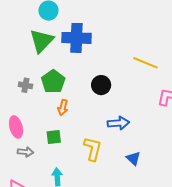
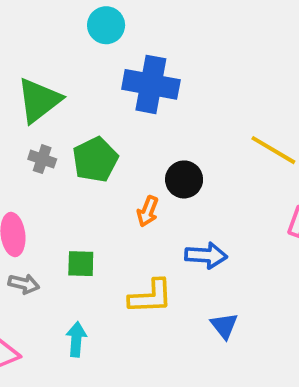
green triangle: (42, 41) -> (39, 100), moved
orange arrow: (63, 107) -> (148, 211), moved
yellow L-shape: (93, 149) -> (151, 297), turned 65

